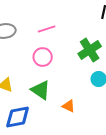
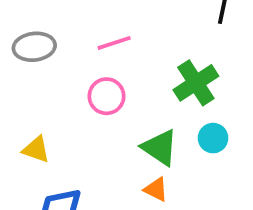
green triangle: (41, 90) -> (160, 148), moved

